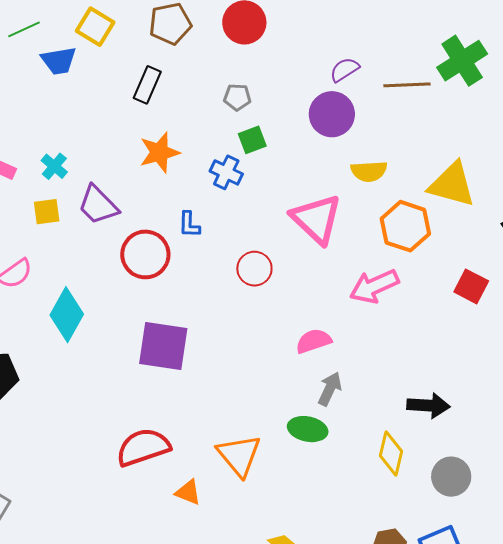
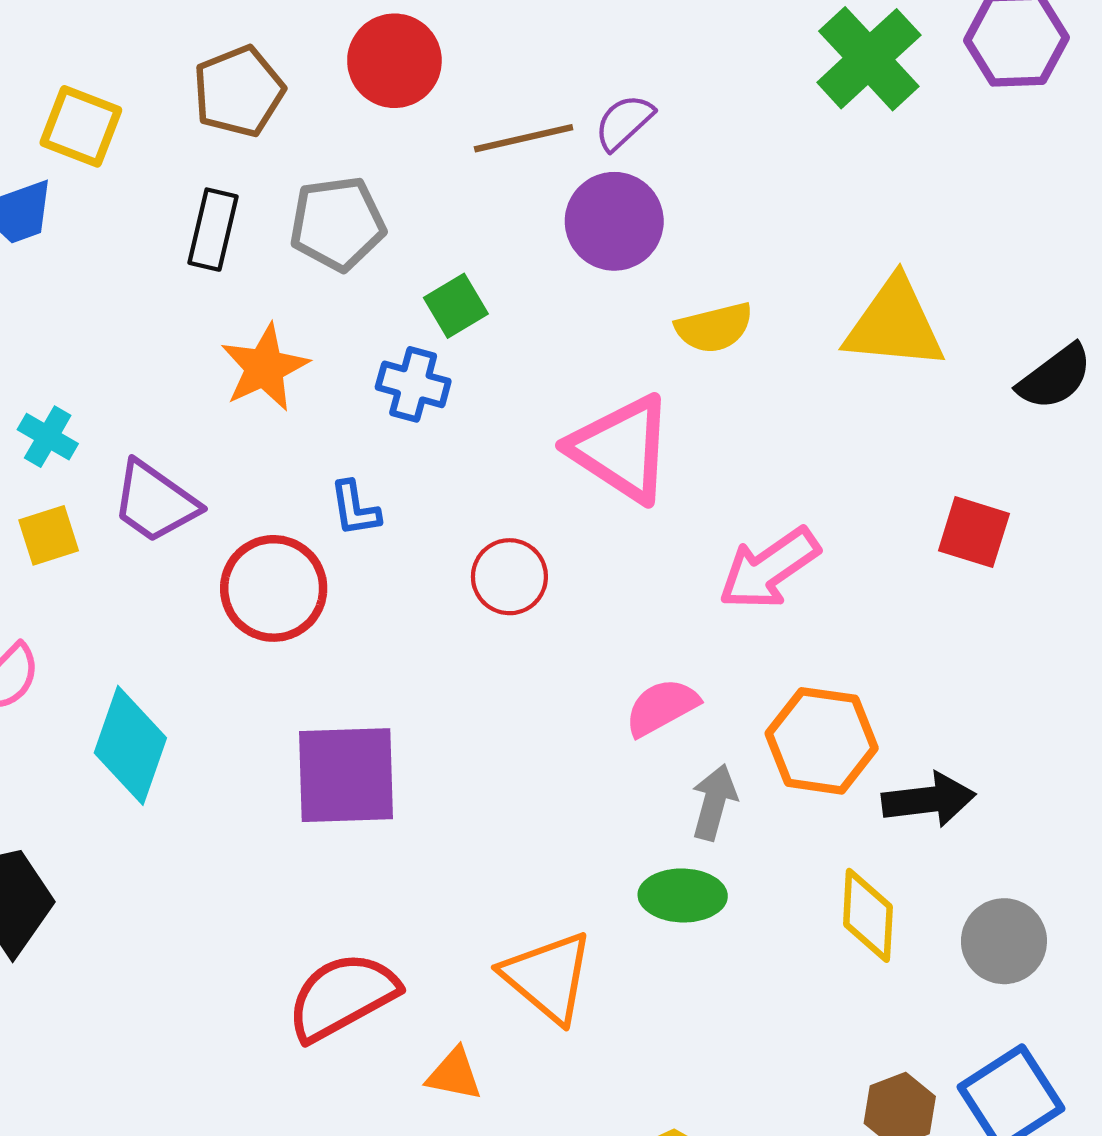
brown line: (407, 85) -> (524, 138), moved
gray pentagon: (237, 97) -> (337, 224), moved, size x1.6
orange hexagon: (405, 226) -> (822, 741), moved

